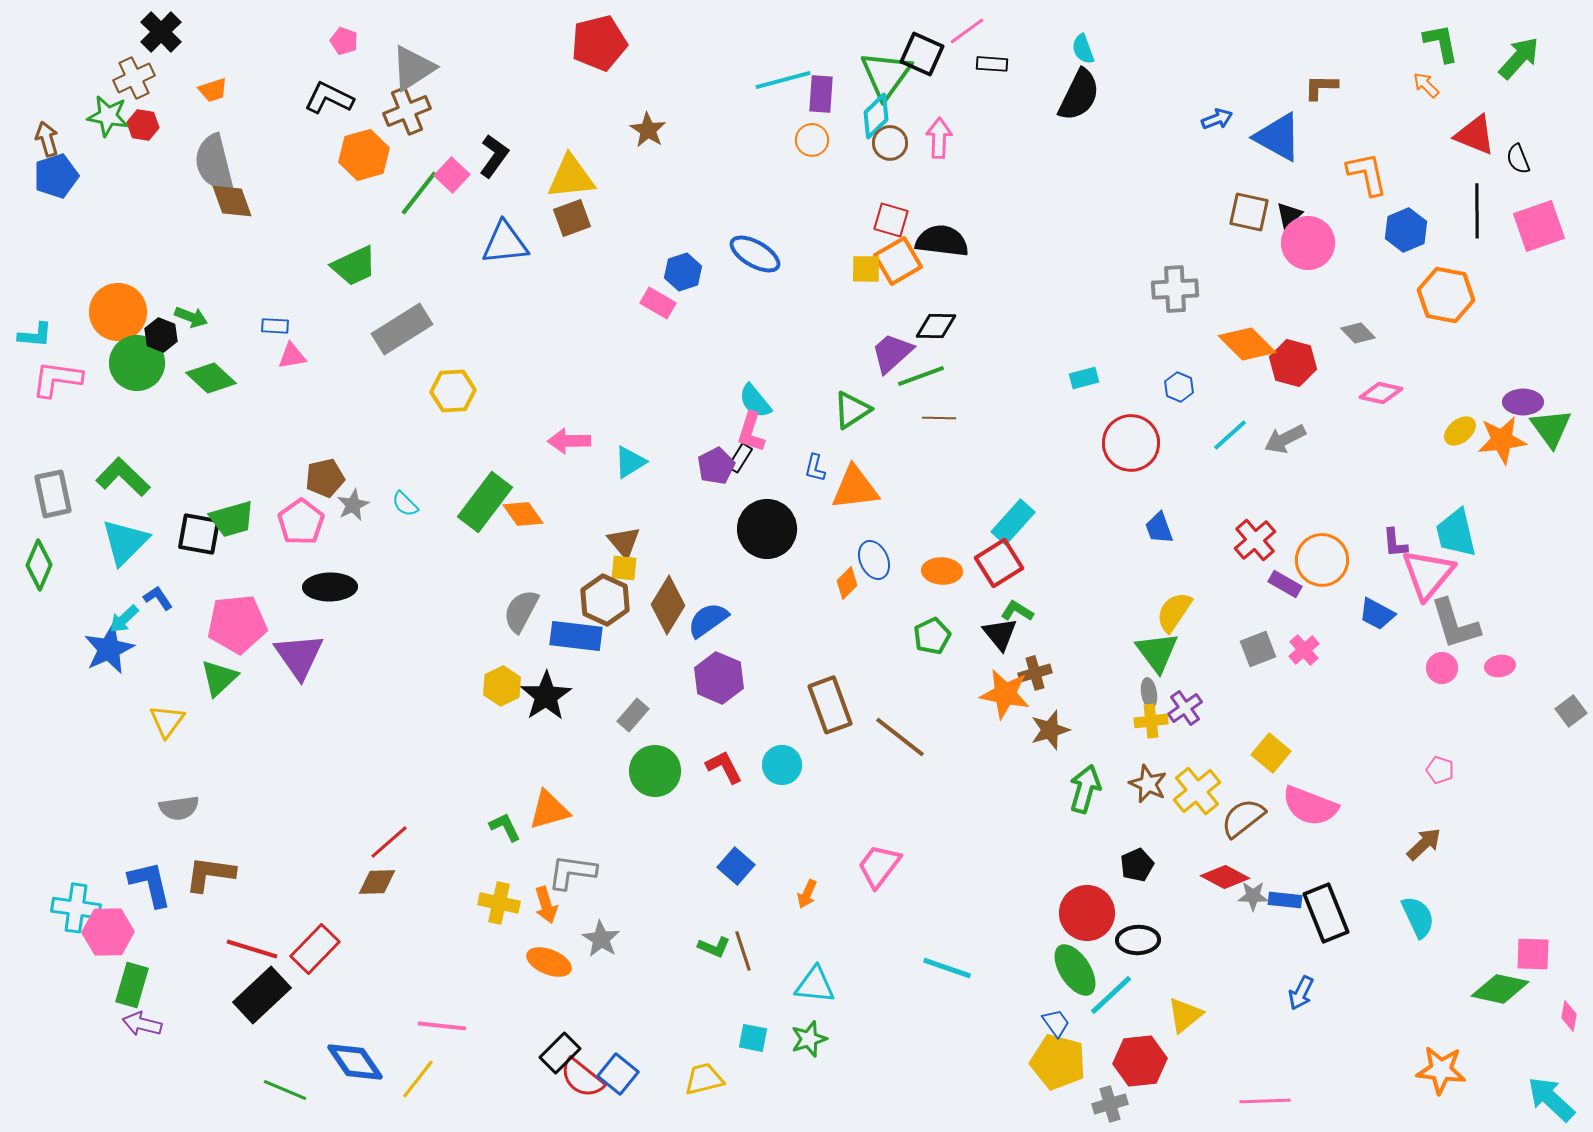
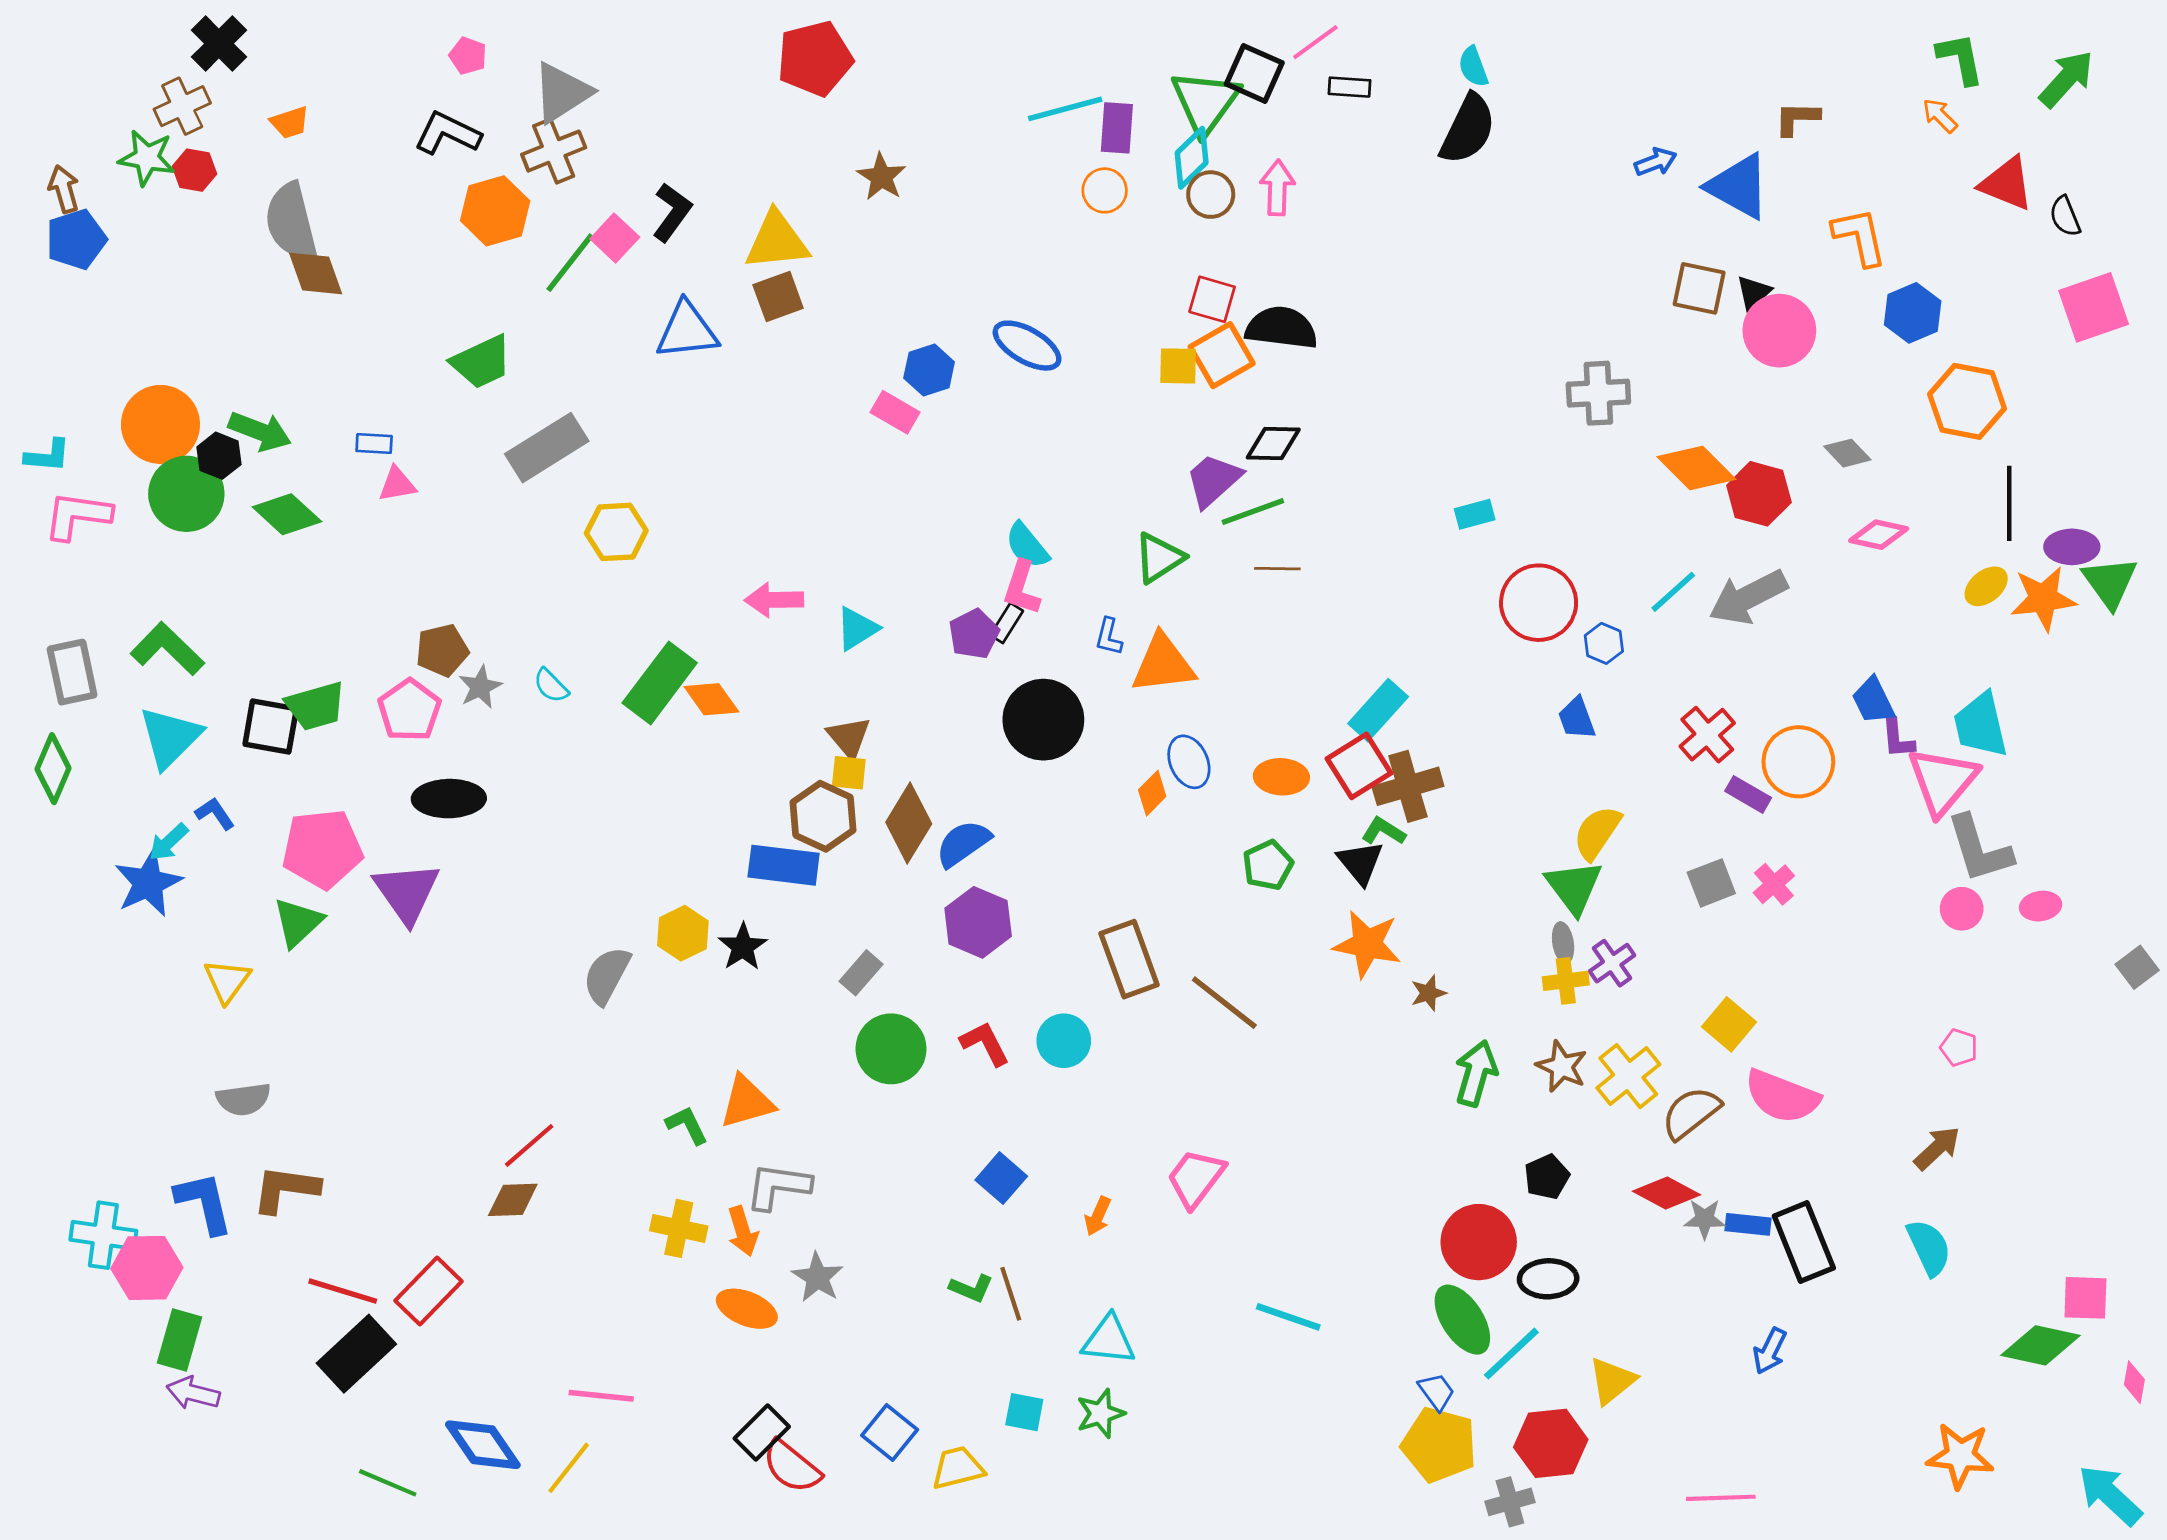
black line: (1477, 211) -> (2009, 503), moved
green arrow: (191, 317) -> (260, 431), size x1.4
blue hexagon: (1179, 387) -> (1604, 643), moved
gray arrow: (1285, 439) -> (1748, 597), size x1.4
gray semicircle: (521, 611) -> (607, 975), moved
blue trapezoid: (1377, 614) -> (1873, 701), moved, turned 36
brown cross: (1035, 673) -> (1408, 786), moved, size x1.5
black star: (546, 696) -> (743, 947), size x0.7
brown star: (1050, 730) -> (1428, 993), size x0.7
blue square: (618, 1074) -> (890, 1433), moved

